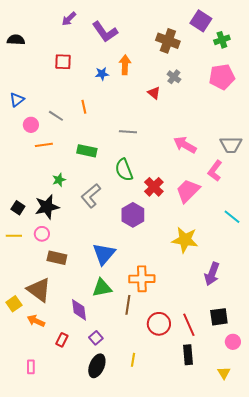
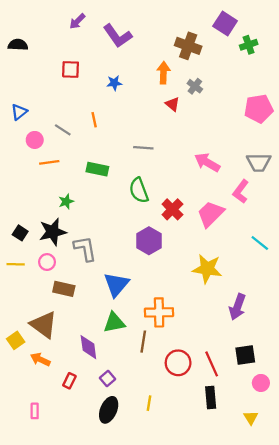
orange arrow: (125, 65) -> (163, 73), moved
pink pentagon: (222, 77) -> (259, 109), moved
gray L-shape: (91, 196) -> (85, 249), moved, turned 120

